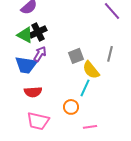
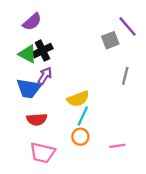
gray square: (76, 56) -> (110, 40), moved
yellow semicircle: (91, 70) -> (78, 99), moved, turned -72
cyan line: (85, 88) -> (83, 116), moved
pink line: (90, 127) -> (117, 146), moved

